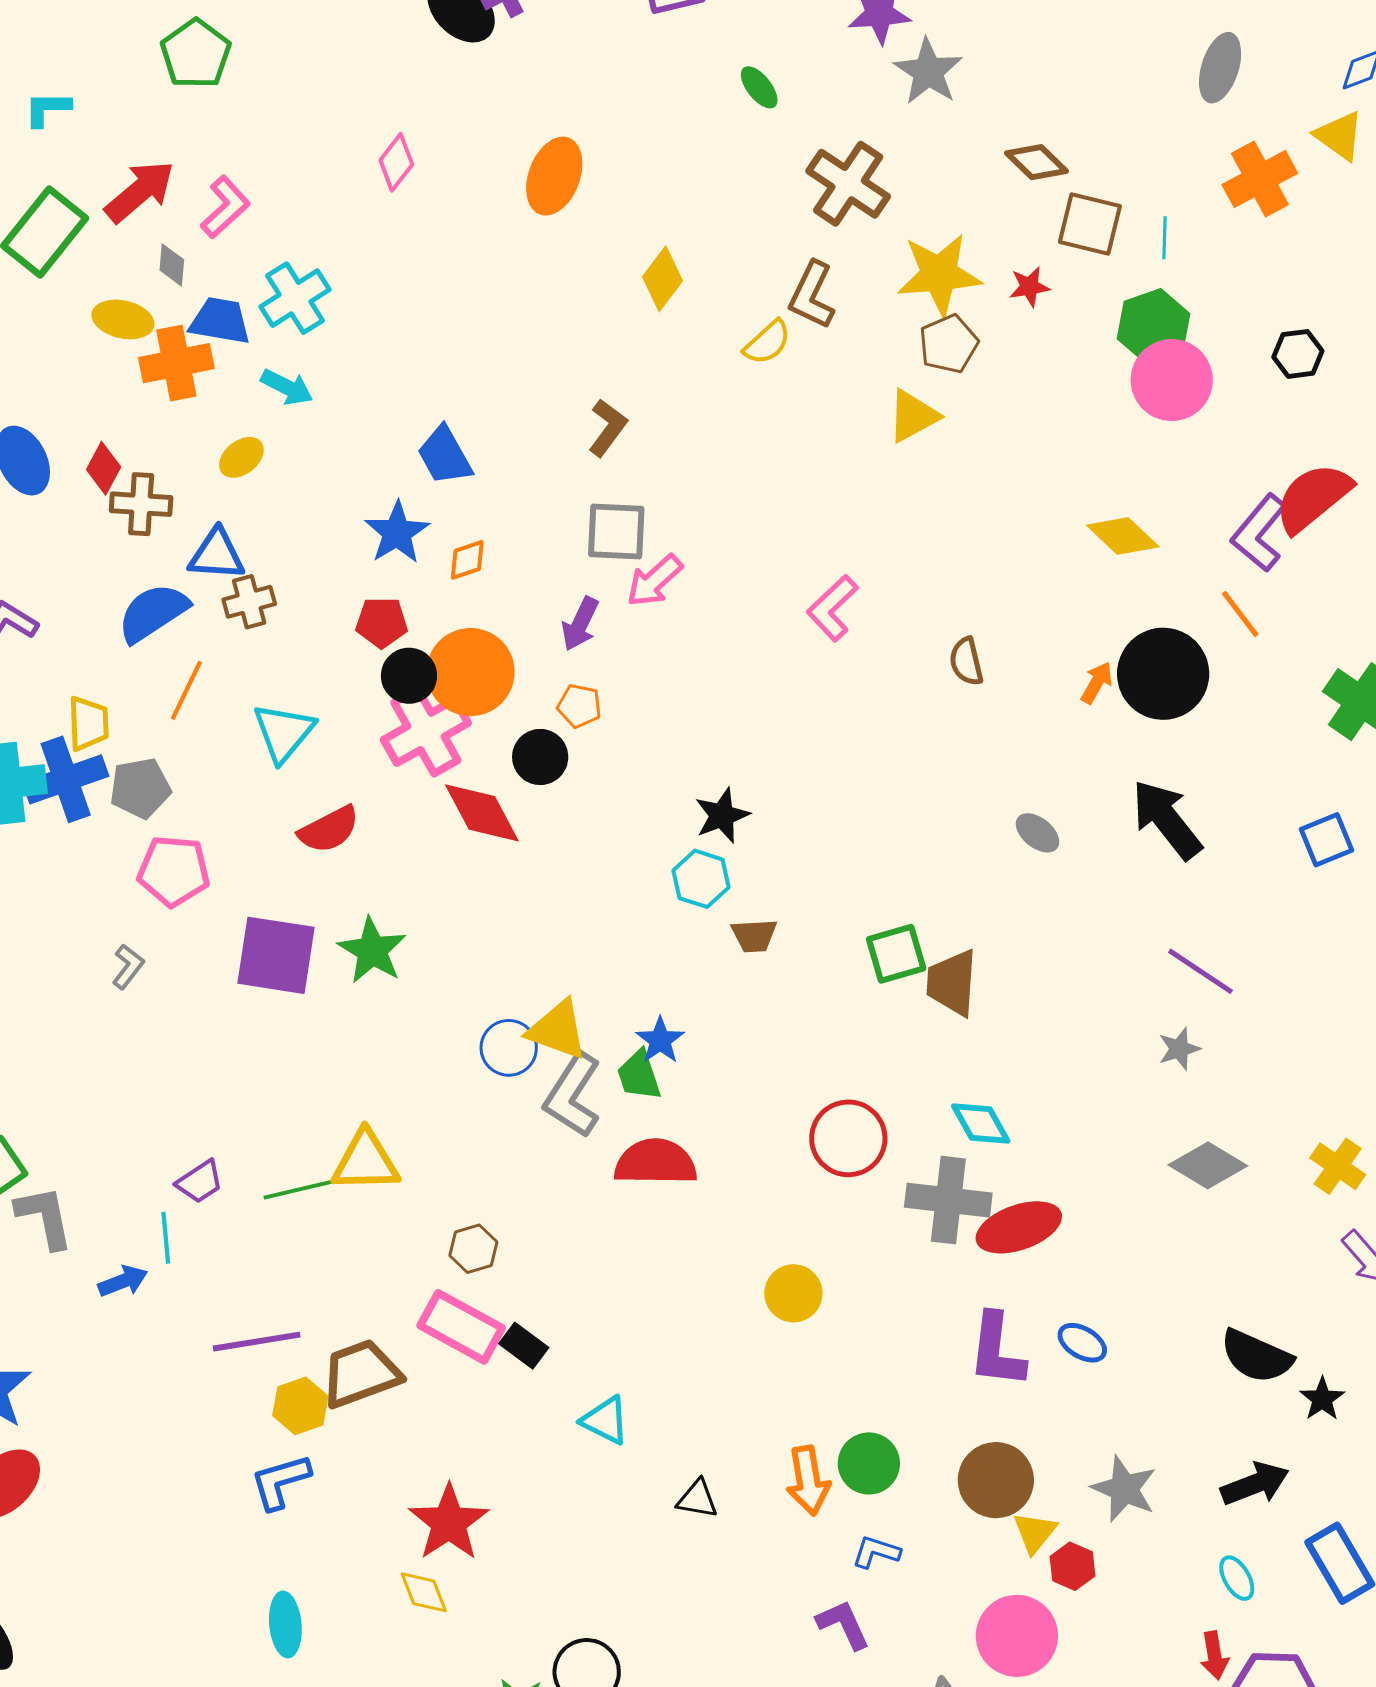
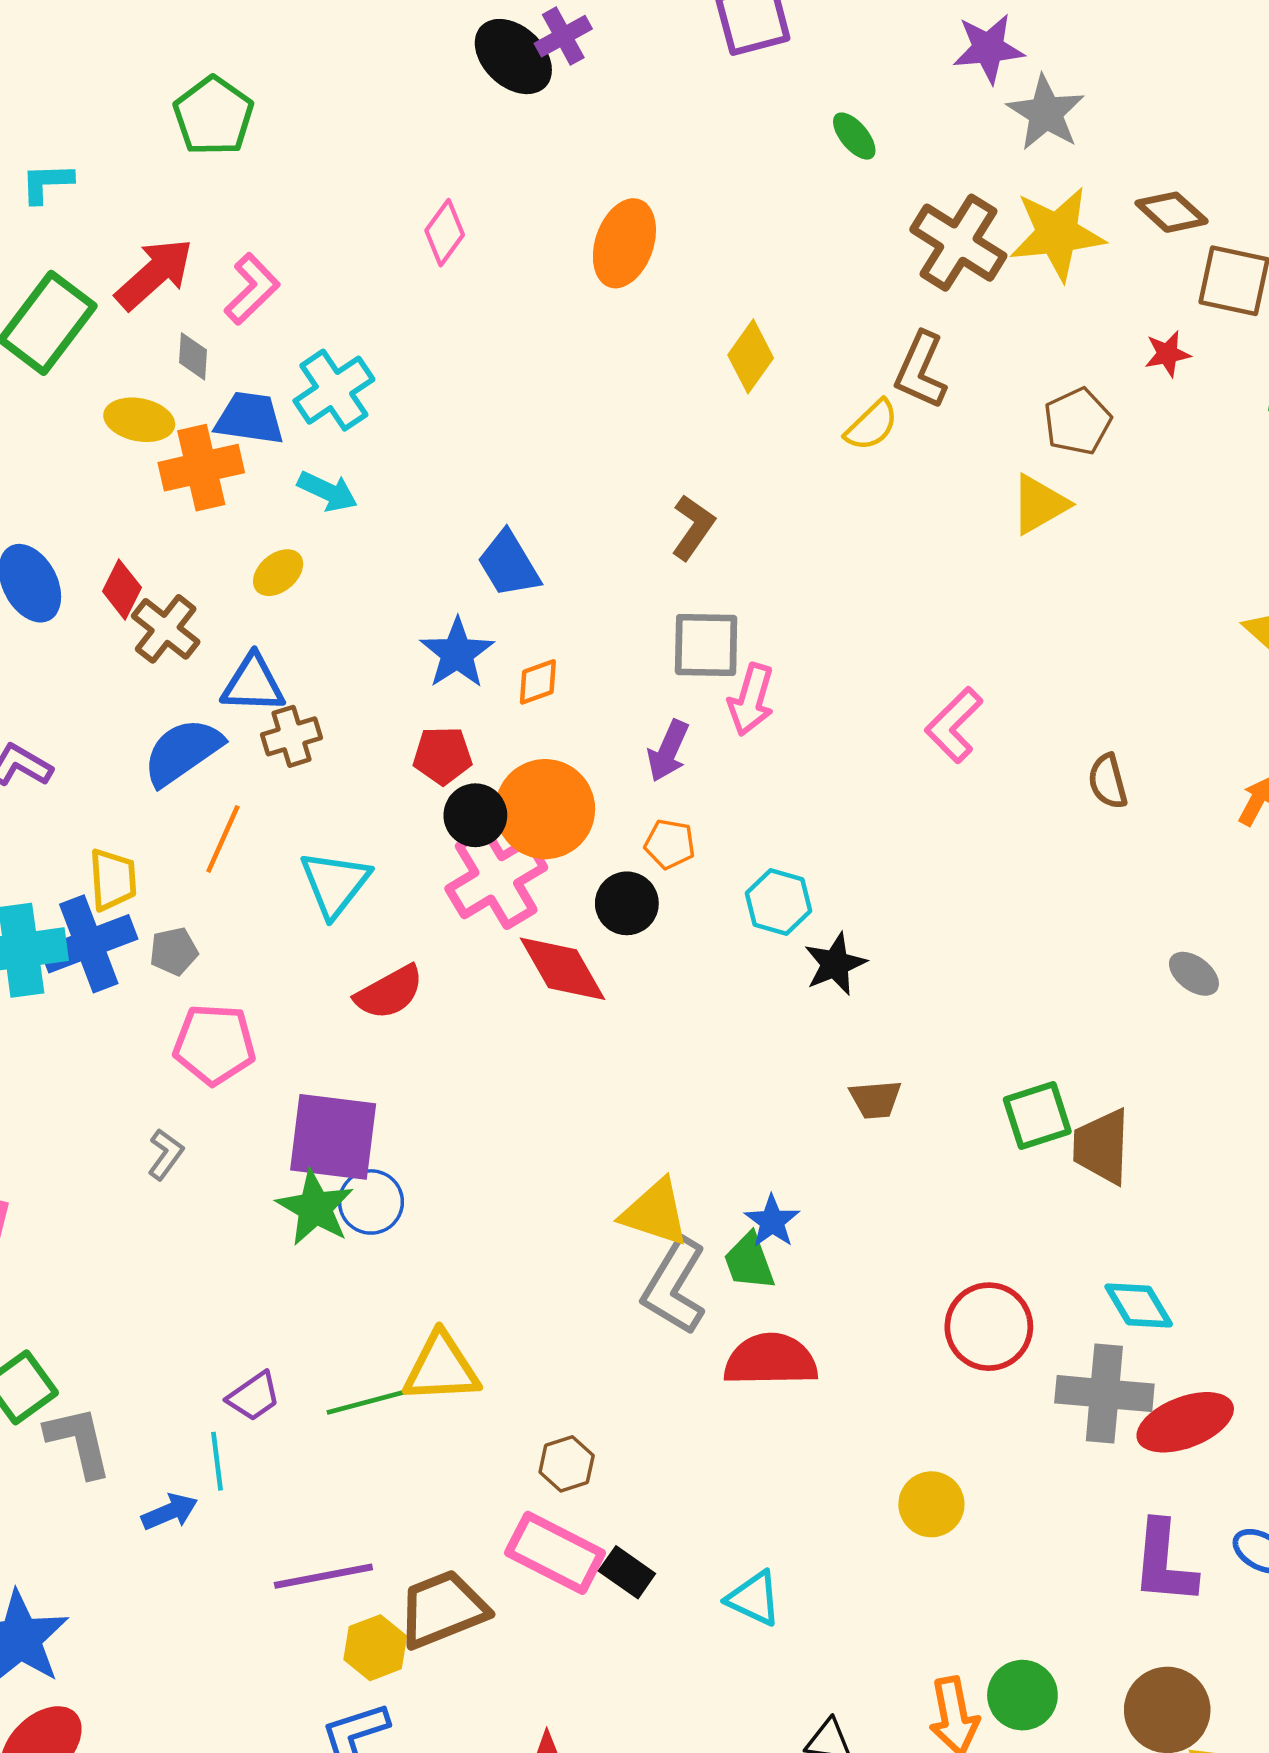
yellow star: (939, 274) -> (1057, 234), moved
brown cross: (141, 504) -> (166, 629), turned 36
pink arrow: (655, 581) -> (751, 700), turned -30
gray pentagon: (140, 788) -> (174, 951), size x0.7
cyan hexagon: (701, 879) -> (779, 902), moved
green star: (372, 950) -> (315, 1208), moved
blue circle: (509, 1048) -> (371, 1202), moved
cyan triangle: (605, 1420) -> (754, 1598), moved

